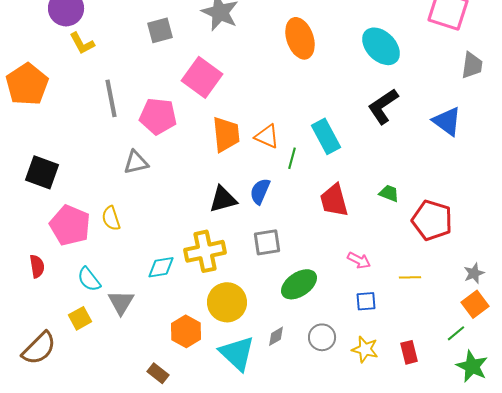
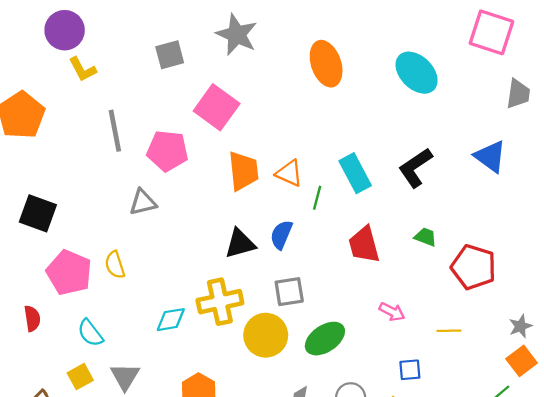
black L-shape: (383, 106) -> (415, 168), moved
blue square: (366, 301) -> (410, 370), moved
gray triangle: (121, 302) -> (125, 377), moved
yellow circle: (227, 302) -> (266, 335), moved

